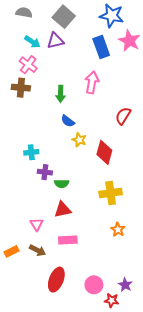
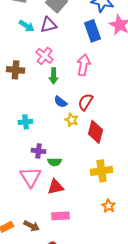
pink cross: (28, 65) -> (45, 56), moved
red semicircle: (123, 116) -> (86, 102), moved
cyan cross: (31, 152) -> (26, 122), moved
pink triangle: (37, 224) -> (31, 177), moved, size x1.6

